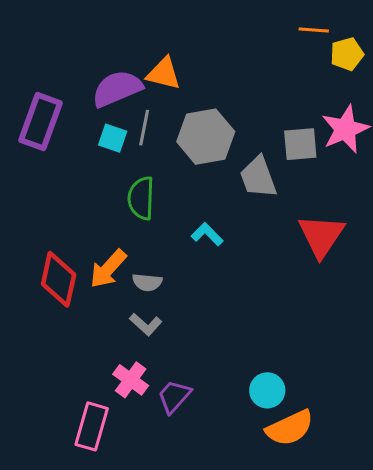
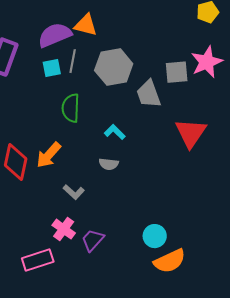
cyan square: (113, 138) -> (52, 68), turned -30
gray semicircle: (147, 282) -> (109, 164), moved
pink rectangle: (92, 426) -> (38, 260), turned 56

